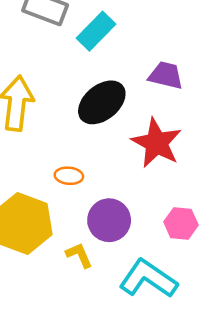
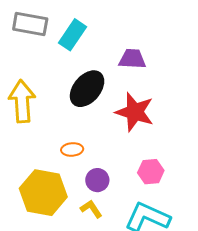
purple circle: (109, 220) -> (97, 180), moved, size x0.7
pink hexagon: (181, 223) -> (151, 172), moved

